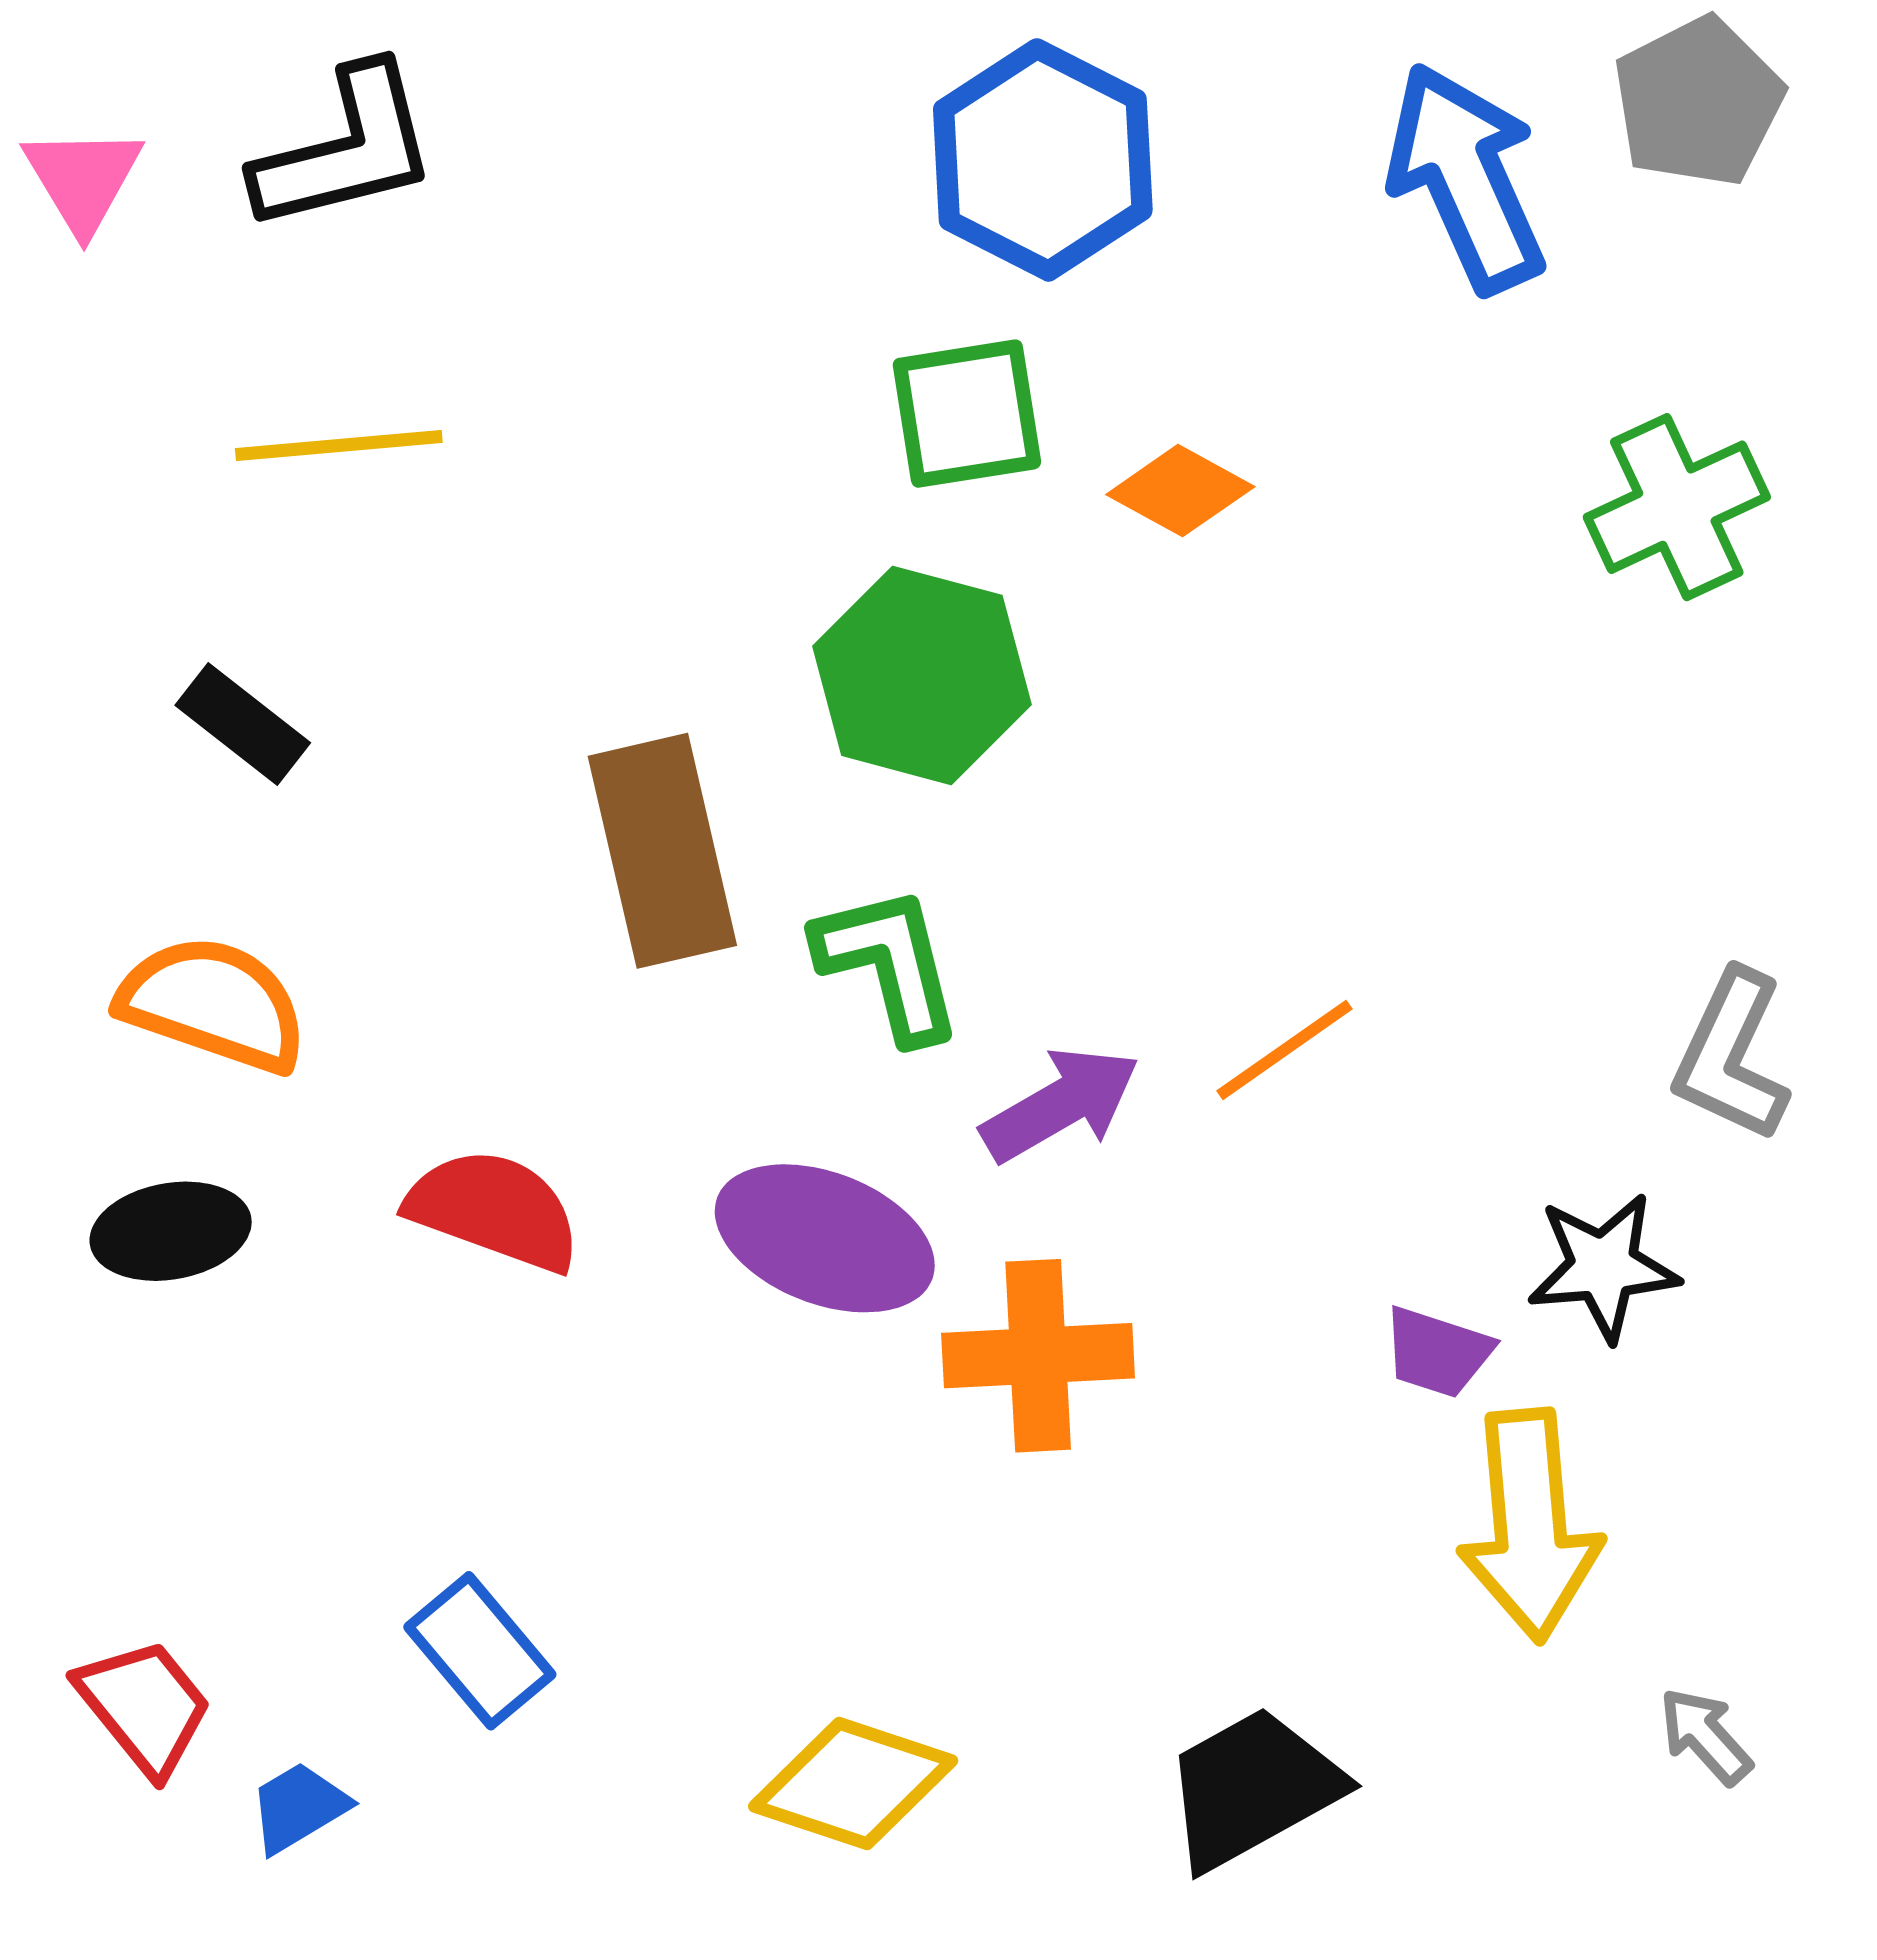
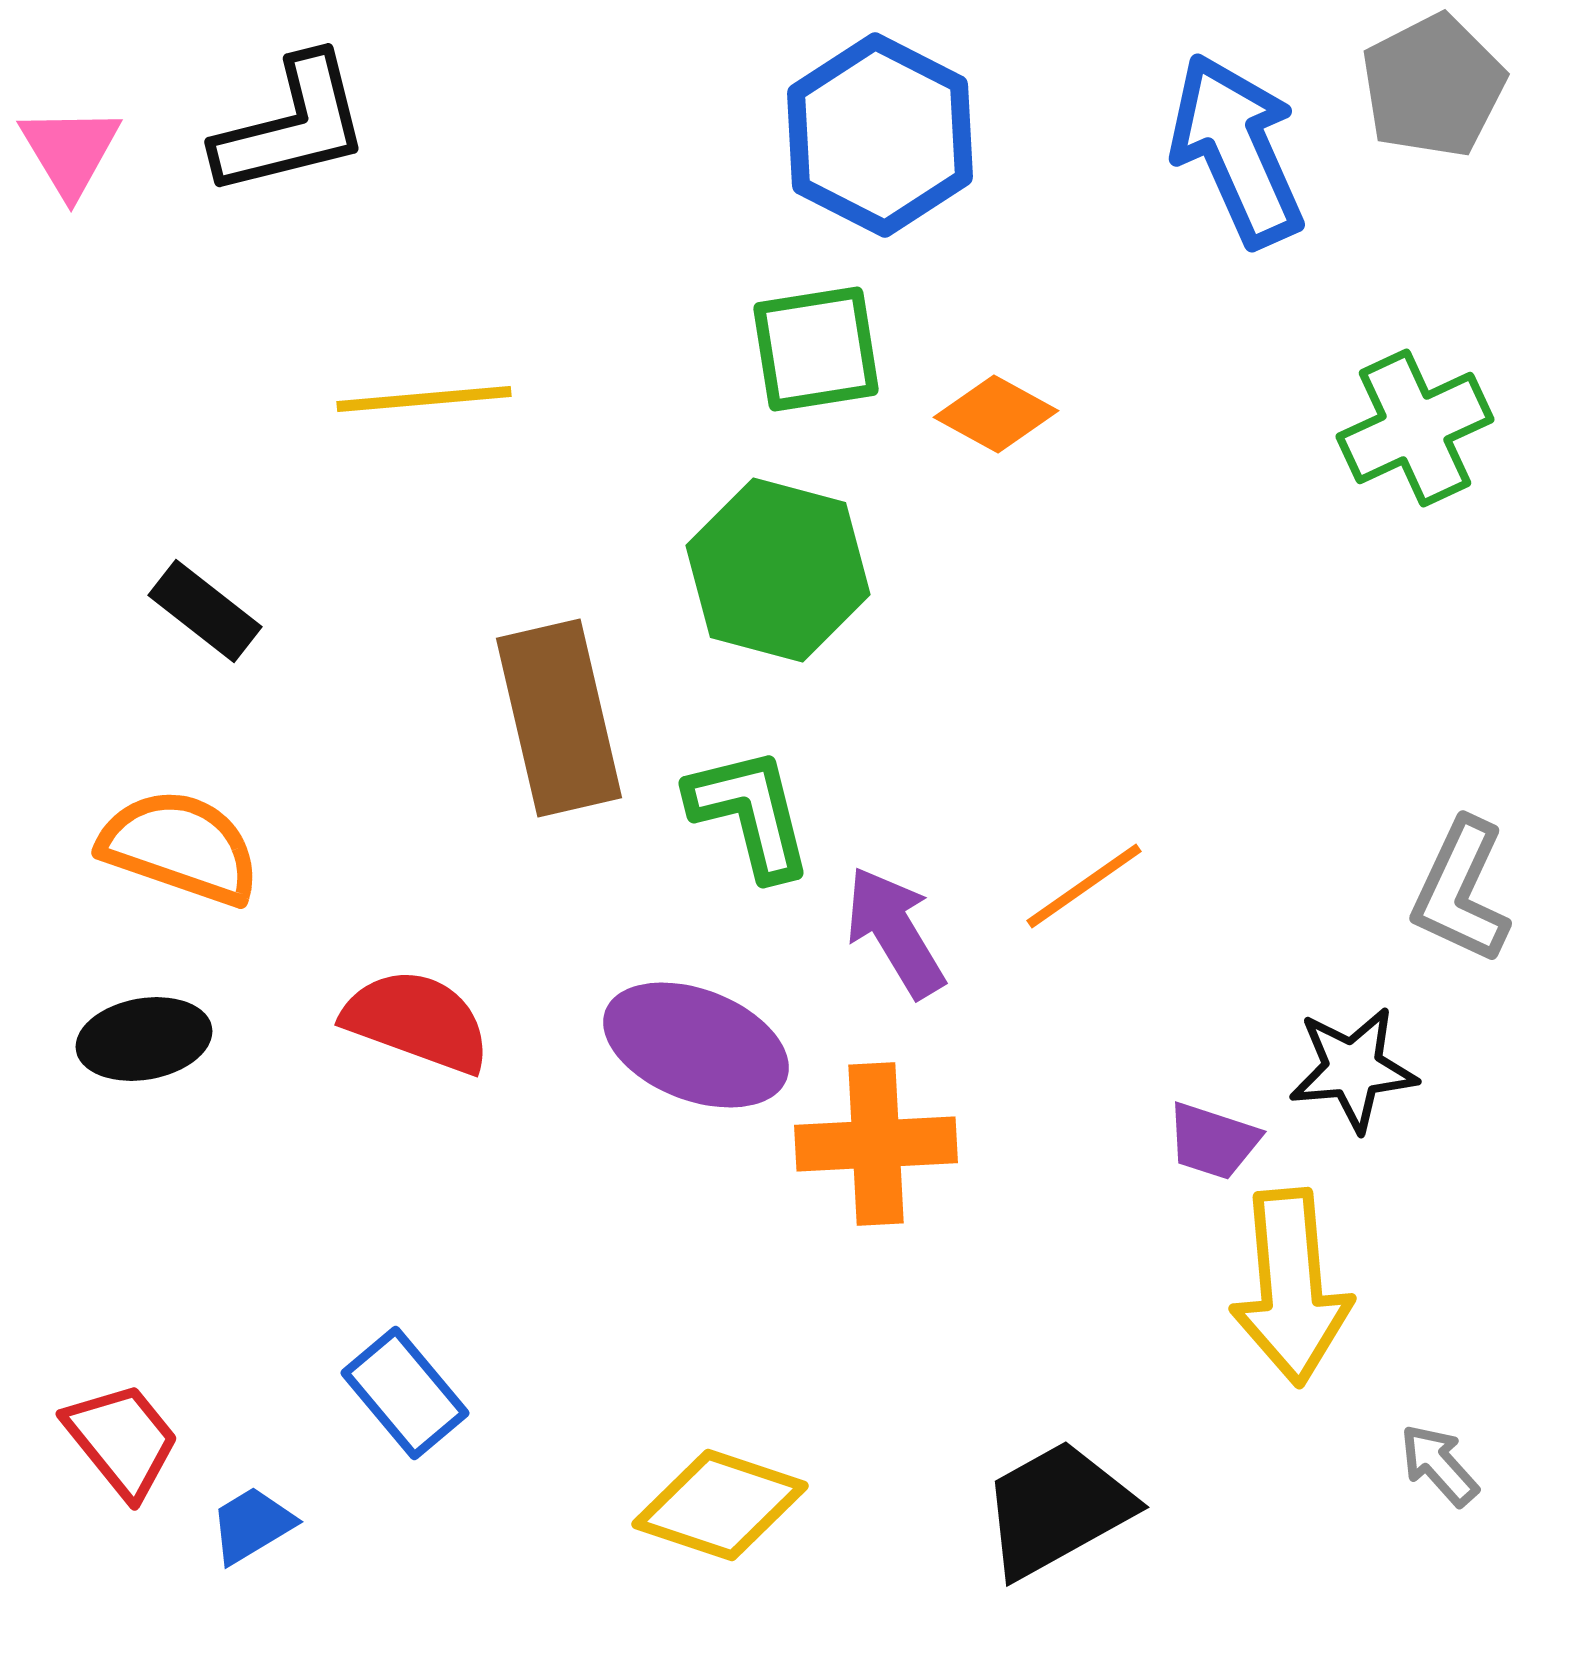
yellow line: (339, 446) -> (424, 399), moved
purple arrow: (1061, 1104) -> (895, 932), turned -91

